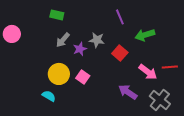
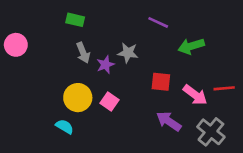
purple line: (120, 17) -> (158, 22), turned -42
gray arrow: (63, 40) -> (83, 53), turned -63
red square: (120, 53) -> (161, 82), moved, turned -35

